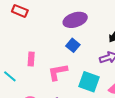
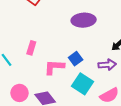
blue square: (73, 45) -> (76, 59), moved

